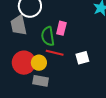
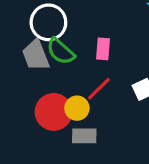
green semicircle: (48, 36) -> (61, 51), moved, turned -30
red line: (55, 53) -> (99, 89), turned -48

